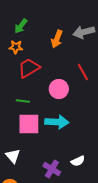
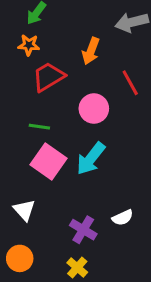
orange arrow: (57, 39) -> (91, 51), moved
cyan arrow: (57, 122) -> (91, 159), turned 125
pink square: (29, 124) -> (48, 162), turned 35

